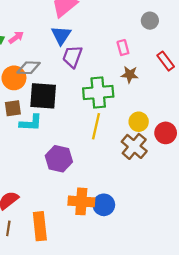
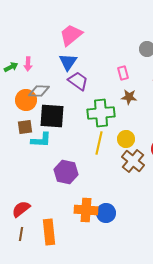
pink arrow: (16, 37) -> (28, 64), turned 128
purple trapezoid: (72, 57) -> (78, 81), turned 105
yellow circle: (139, 122) -> (126, 139), moved

